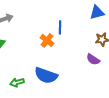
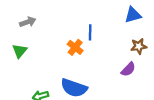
purple semicircle: (93, 59) -> (128, 69), turned -80

